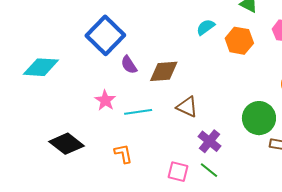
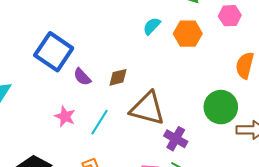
brown diamond: (164, 71) -> (118, 77), size x0.7
brown triangle: (187, 107) -> (147, 108), size x1.6
cyan line: (138, 112) -> (100, 122), turned -40

